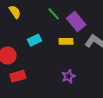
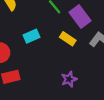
yellow rectangle: (66, 41) -> (68, 39), turned 32

